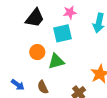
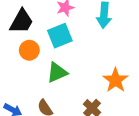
orange circle: (37, 52) -> (29, 50), moved

